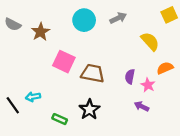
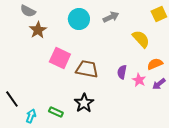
gray semicircle: (13, 24) -> (28, 11), moved
cyan arrow: (33, 97) -> (31, 116), moved, turned 120
purple arrow: (142, 106) -> (159, 84), moved, turned -64

